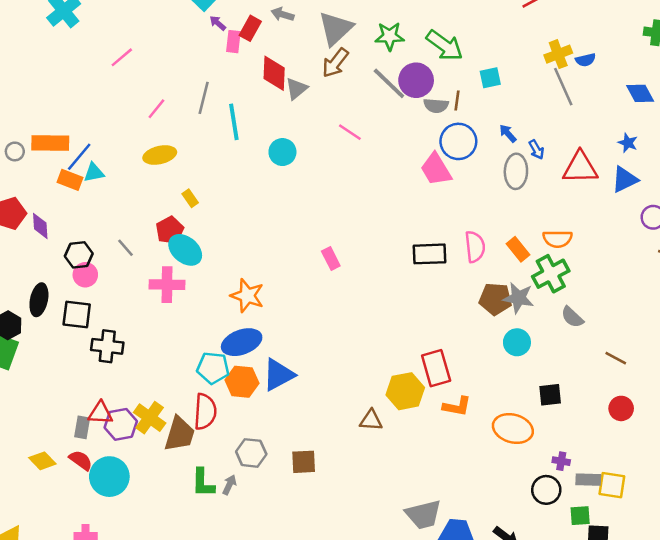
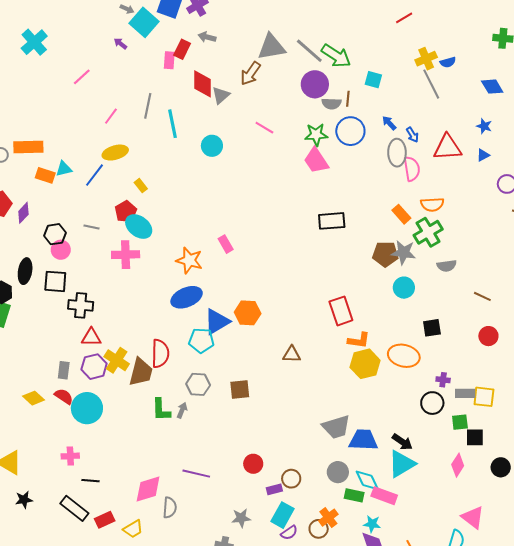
purple arrow: (218, 23) -> (120, 44), moved
gray triangle: (336, 28) -> (272, 47), moved, turned 36
green star: (390, 36) -> (316, 135), moved
cyan square: (490, 78) -> (373, 80), turned 30
gray line: (389, 83) -> (309, 51), moved
blue line: (79, 157) -> (94, 175), moved
pink trapezoid: (436, 169) -> (316, 161), moved
blue triangle: (625, 179) -> (483, 155), size x0.6
purple diamond: (40, 226) -> (23, 213), turned 50
pink semicircle: (475, 247) -> (412, 169), moved
gray line: (126, 248) -> (92, 227), turned -35
pink rectangle: (331, 259) -> (226, 244), moved
gray semicircle: (572, 317) -> (447, 266), turned -48
cyan pentagon: (213, 368) -> (201, 341), moved
orange hexagon: (242, 382) -> (248, 313), moved
yellow hexagon: (405, 391) -> (365, 364), moved
red triangle: (100, 413) -> (91, 337), moved

